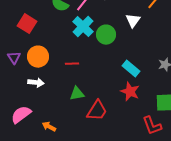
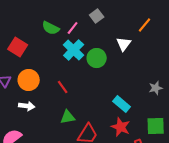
red line: (72, 64) -> (63, 87), turned 56
cyan rectangle: (131, 69) -> (122, 104), moved
red star: (130, 92) -> (121, 127), moved

